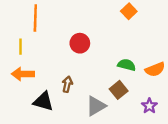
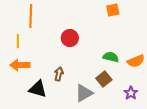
orange square: (129, 11) -> (113, 10), turned 32

